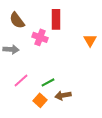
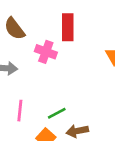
pink line: (21, 80) -> (20, 111), turned -42

